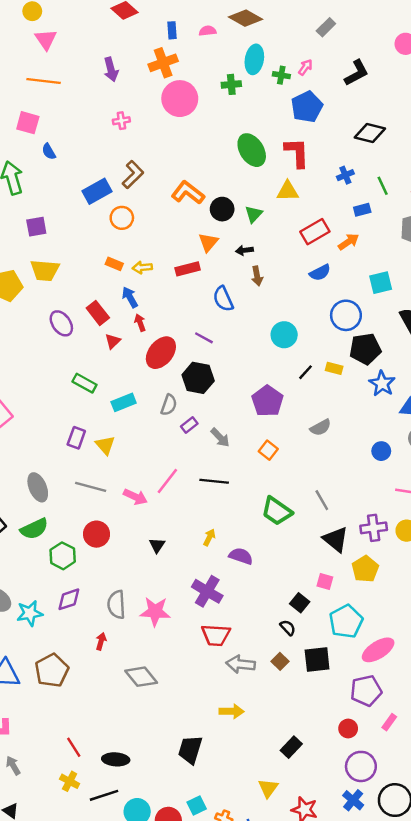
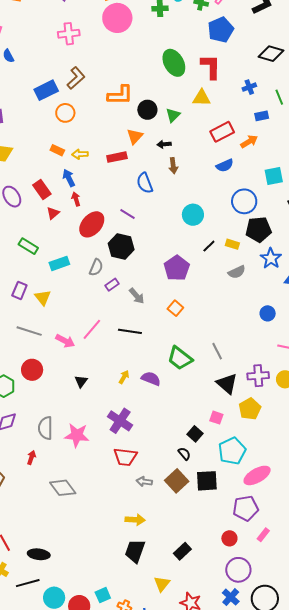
pink cross: (121, 121) -> (69, 34), size x1.5
orange L-shape: (188, 193) -> (120, 95), turned 140
gray semicircle: (321, 428) -> (237, 272), moved
purple semicircle: (241, 556) -> (151, 379), moved
brown square: (280, 661) -> (177, 481), size x1.6
gray arrow: (240, 664) -> (144, 482), size x0.7
black trapezoid: (190, 750) -> (135, 551), moved

